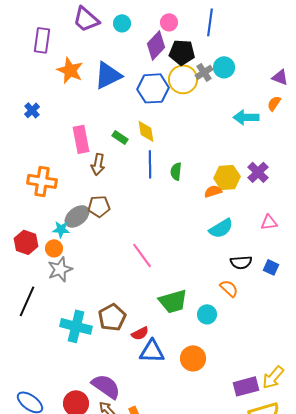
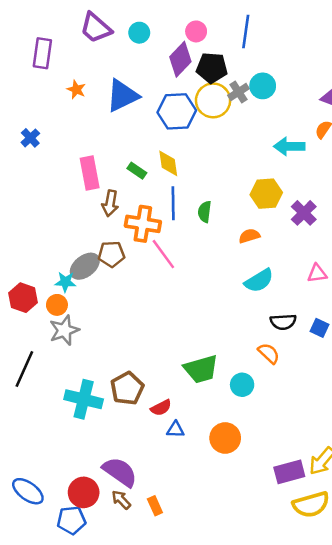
orange star: (70, 70) -> (76, 90), size x0.6
yellow hexagon: (227, 177) -> (266, 194), moved
orange cross: (42, 181) -> (143, 224), moved
pink line: (142, 255) -> (163, 254), moved
blue triangle: (152, 351) -> (176, 430), size x0.6

